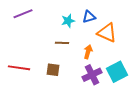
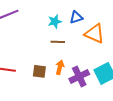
brown line: (62, 43) -> (58, 42), moved
orange arrow: (88, 52) -> (60, 67), moved

